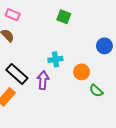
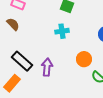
cyan cross: (55, 59) -> (62, 31), moved

